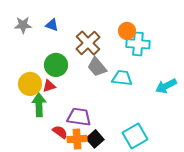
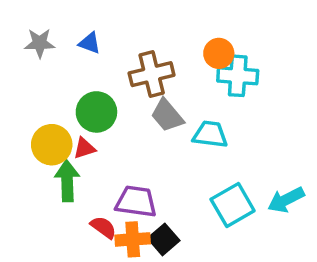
brown cross: (88, 43) -> (152, 74), turned 30
cyan arrow: (166, 86) -> (286, 200), moved
cyan square: (135, 136) -> (233, 205), moved

